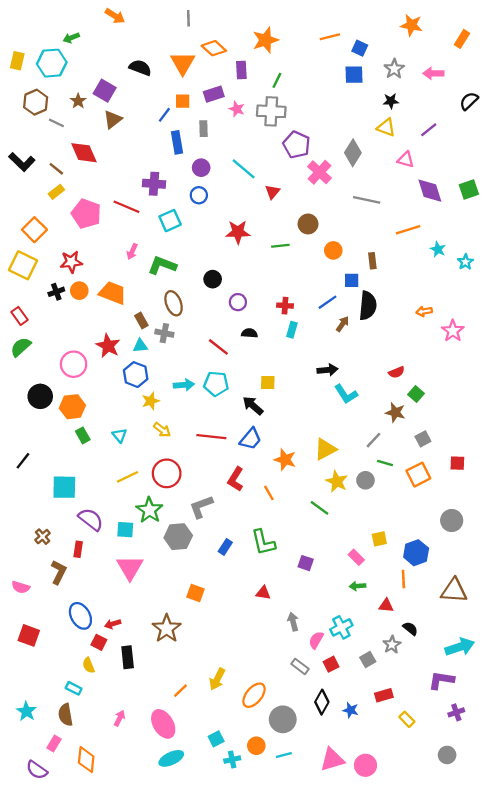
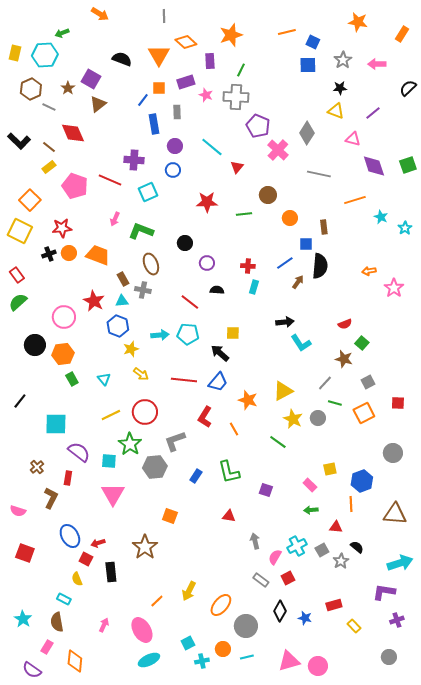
gray square: (368, 660) -> (322, 550), moved

